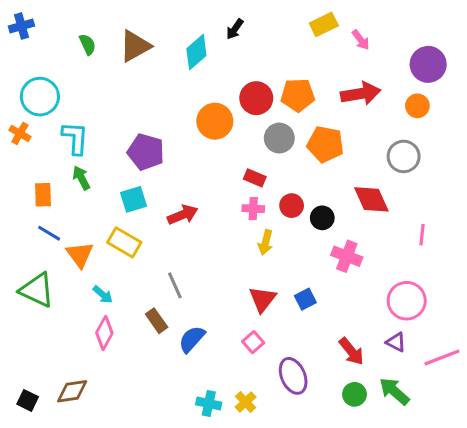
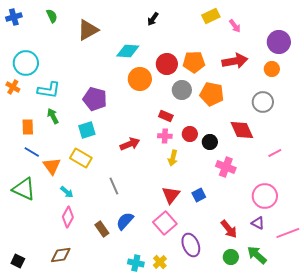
green semicircle: (87, 44) -> (52, 16), moved
cyan diamond: (196, 52) -> (128, 51), moved, turned 45
cyan L-shape: (75, 138) -> (49, 90), turned 95
red arrow: (183, 215) -> (130, 144), moved
pink line: (422, 235) -> (275, 153), turned 56
brown rectangle: (157, 321) -> (102, 229), moved
pink square: (253, 342) -> (165, 223), size x1.6
brown diamond: (72, 391) -> (61, 255), moved

